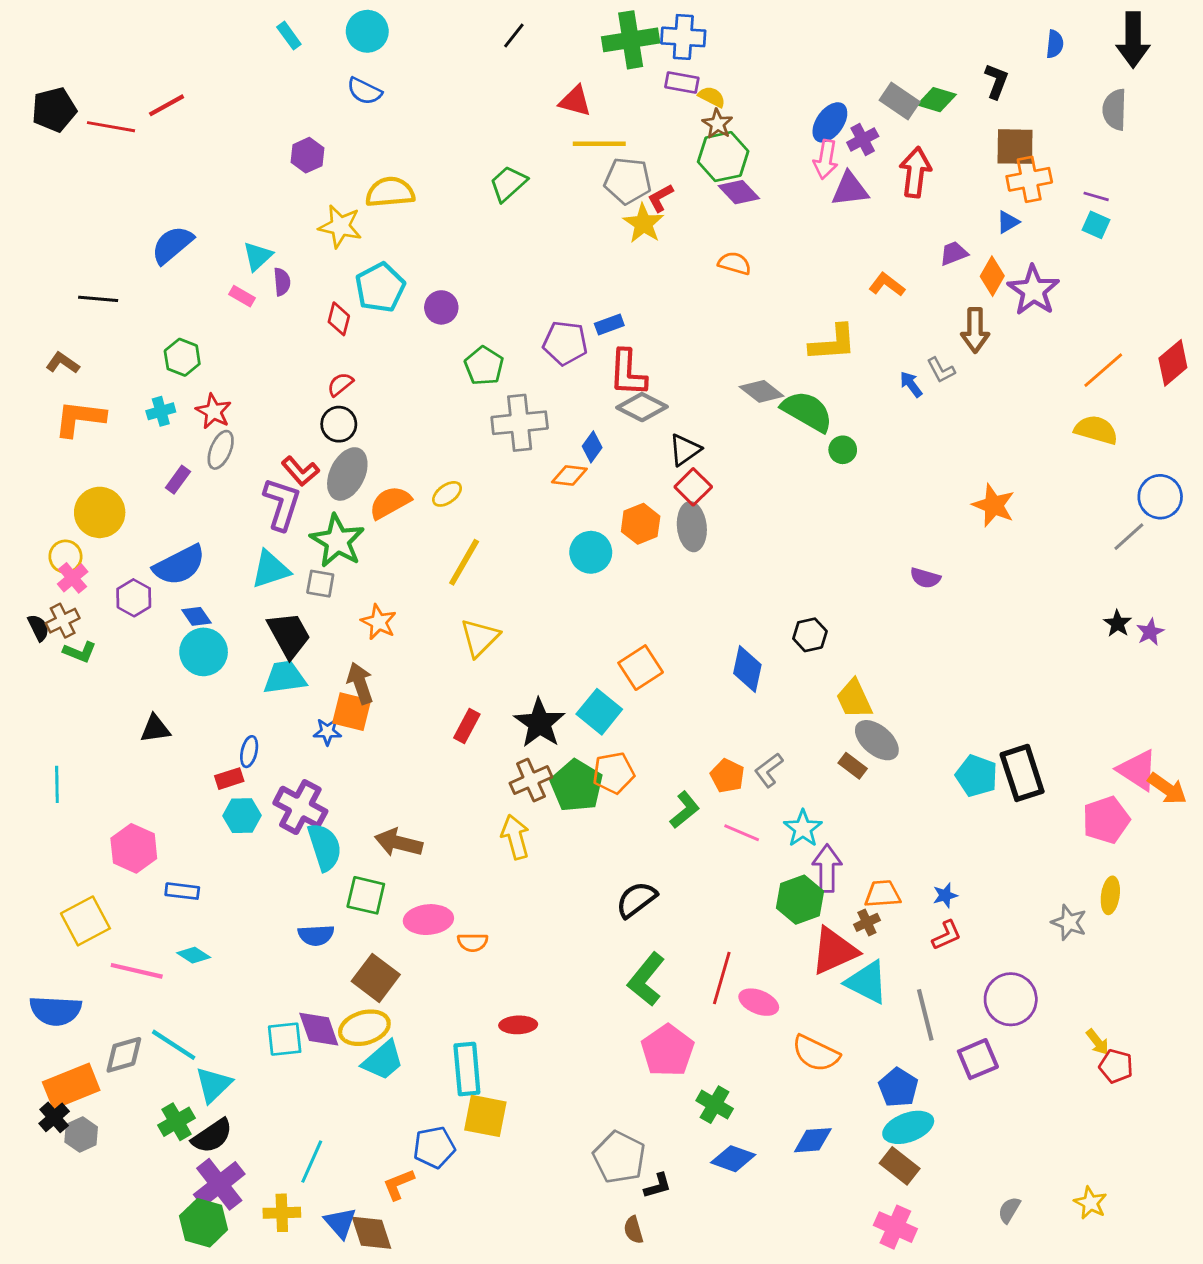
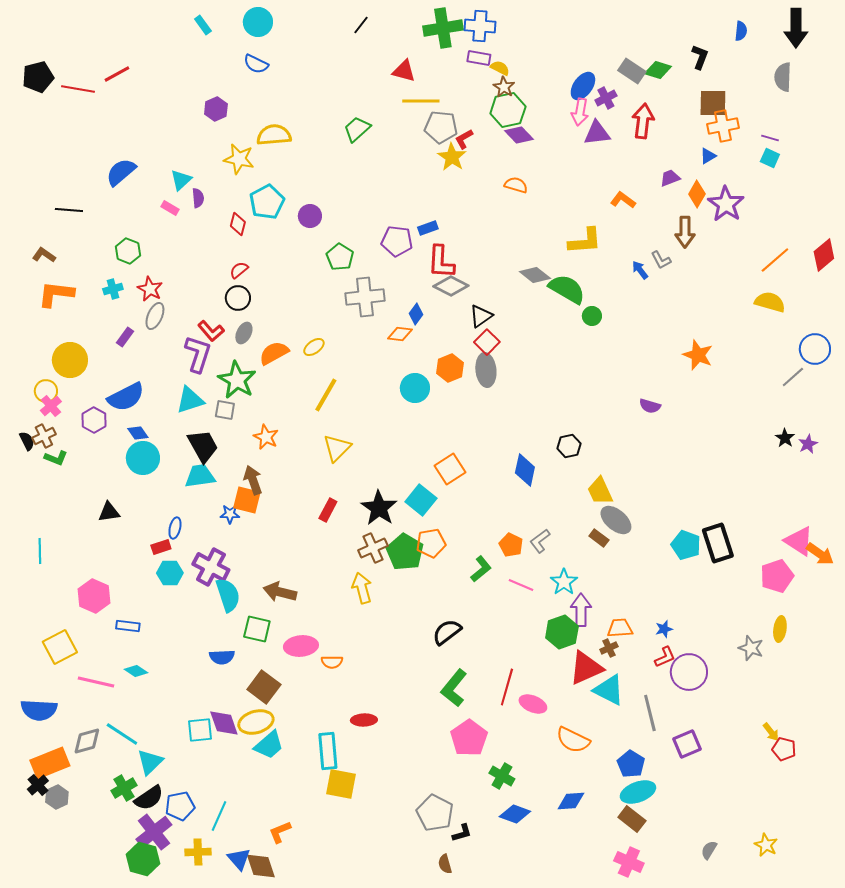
gray ellipse: (347, 474) -> (244, 333), size x0.6
purple circle: (1011, 999) -> (689, 672), moved
blue pentagon: (434, 1147) -> (180, 806), moved

